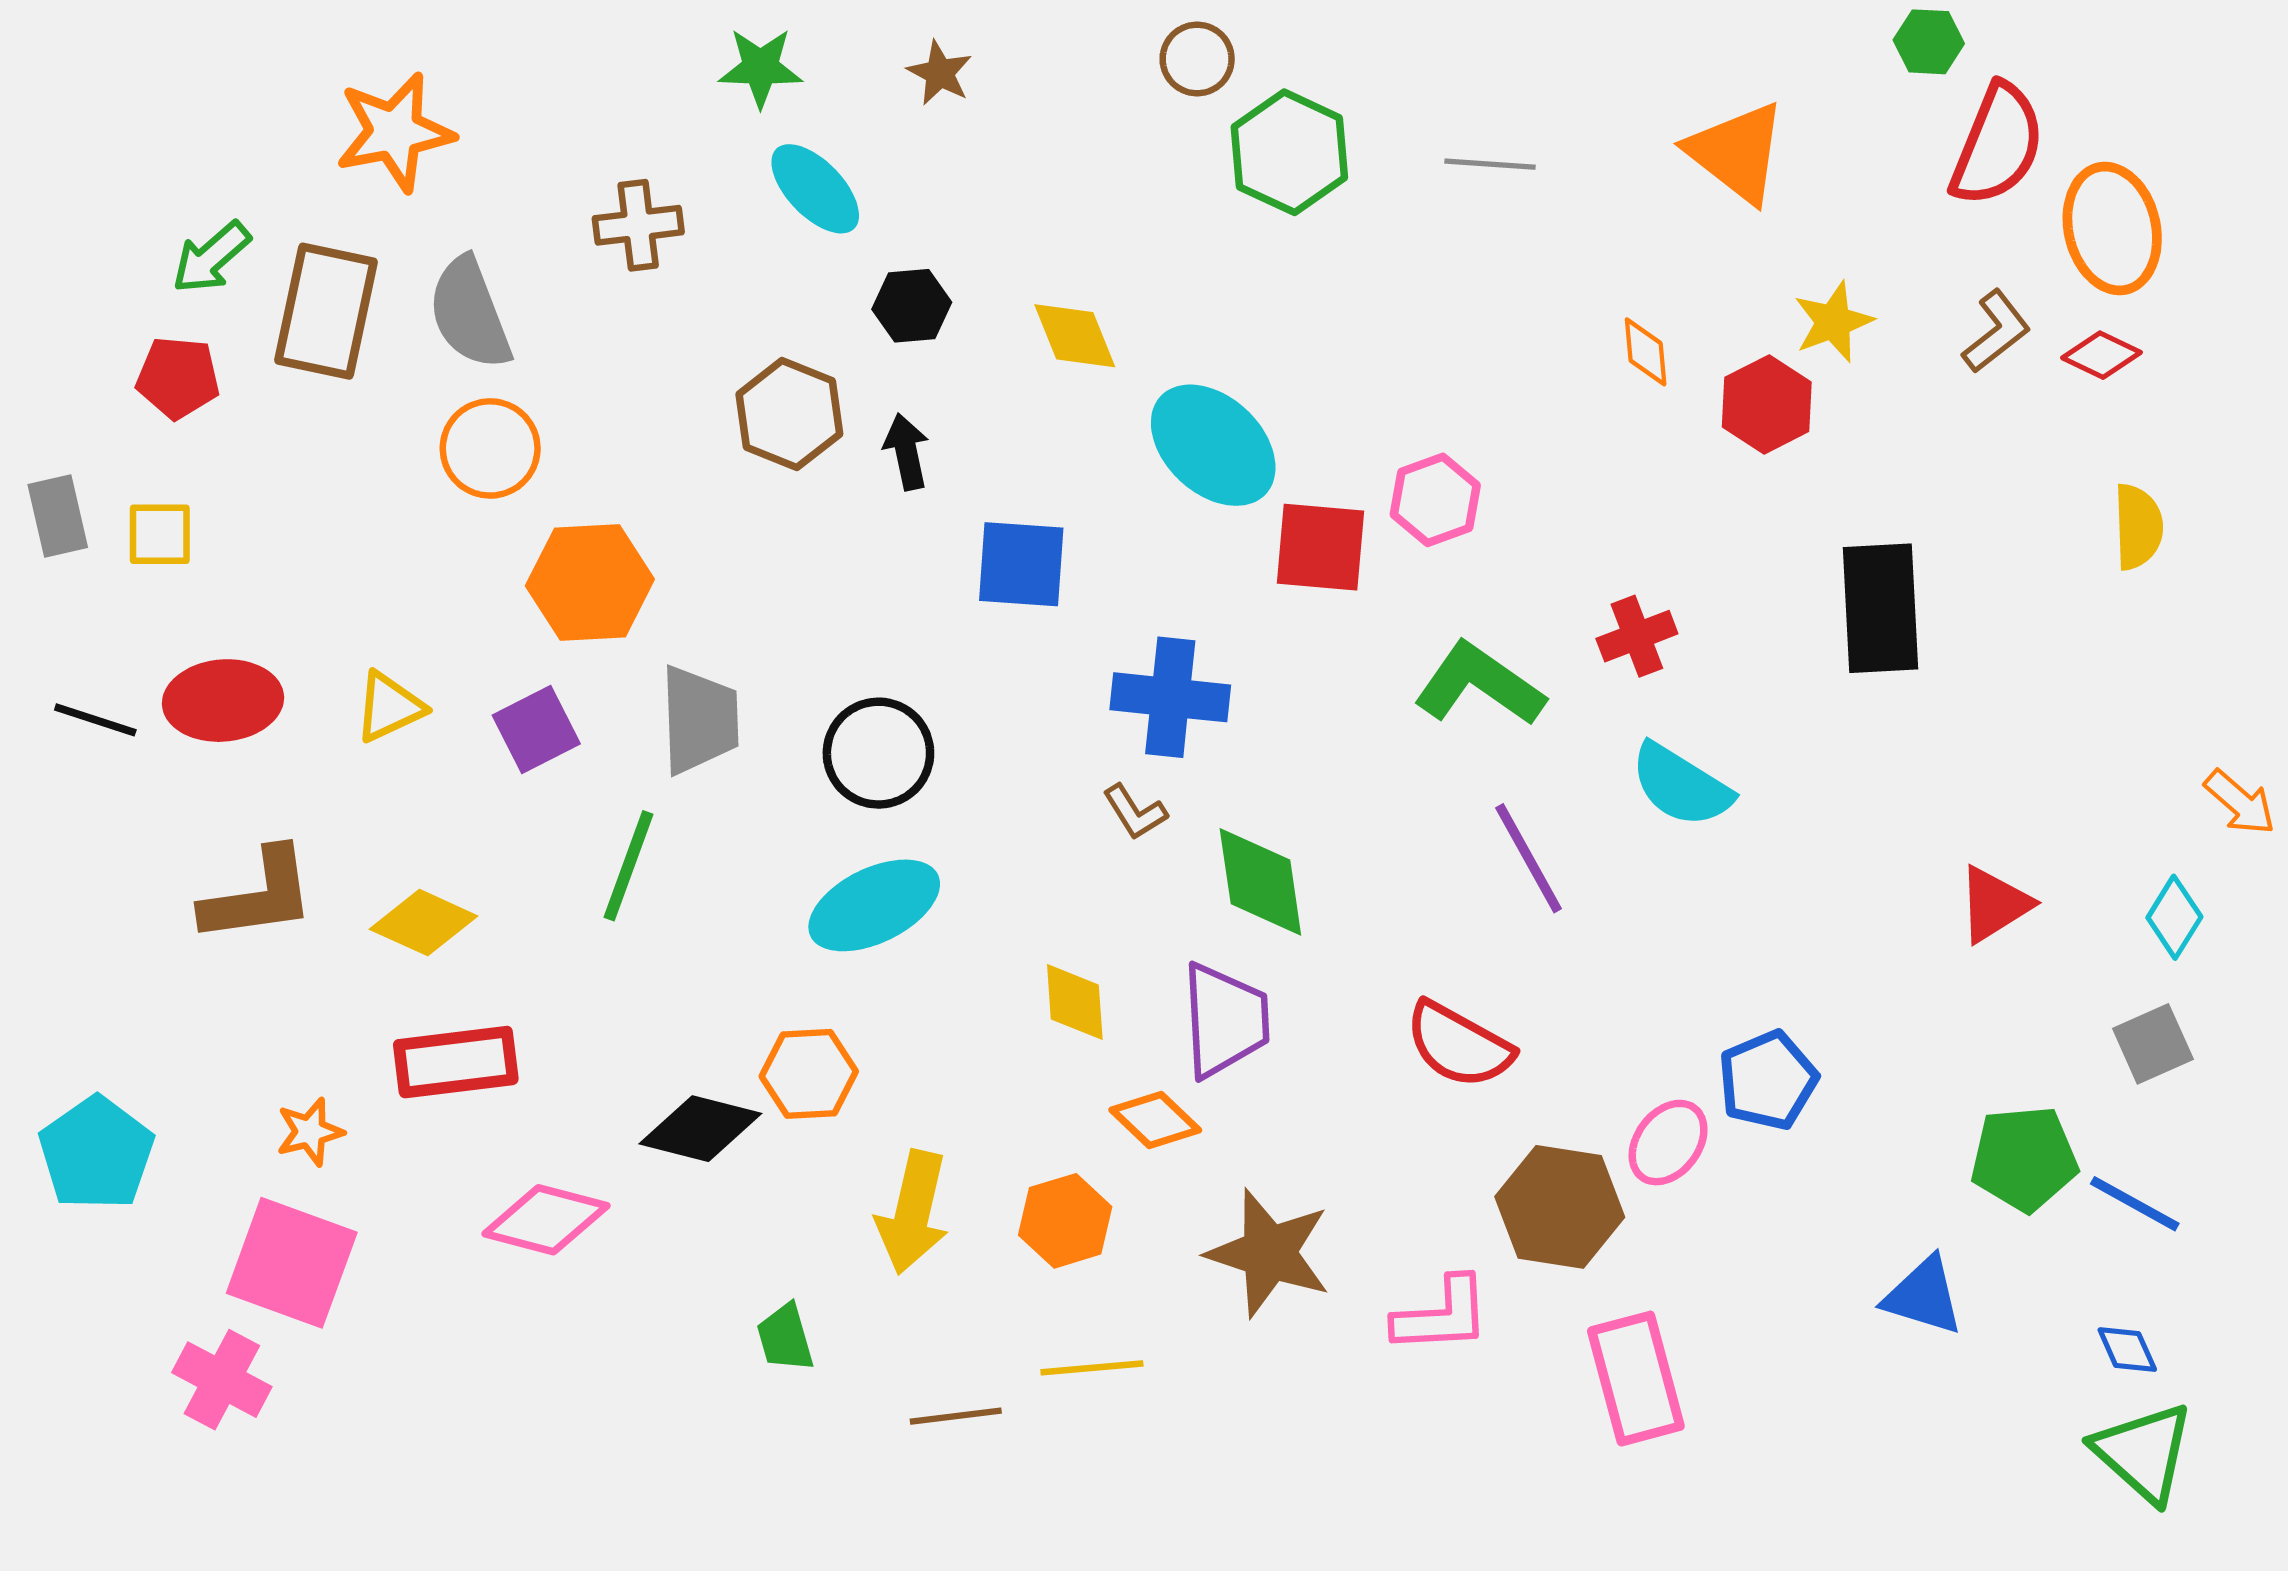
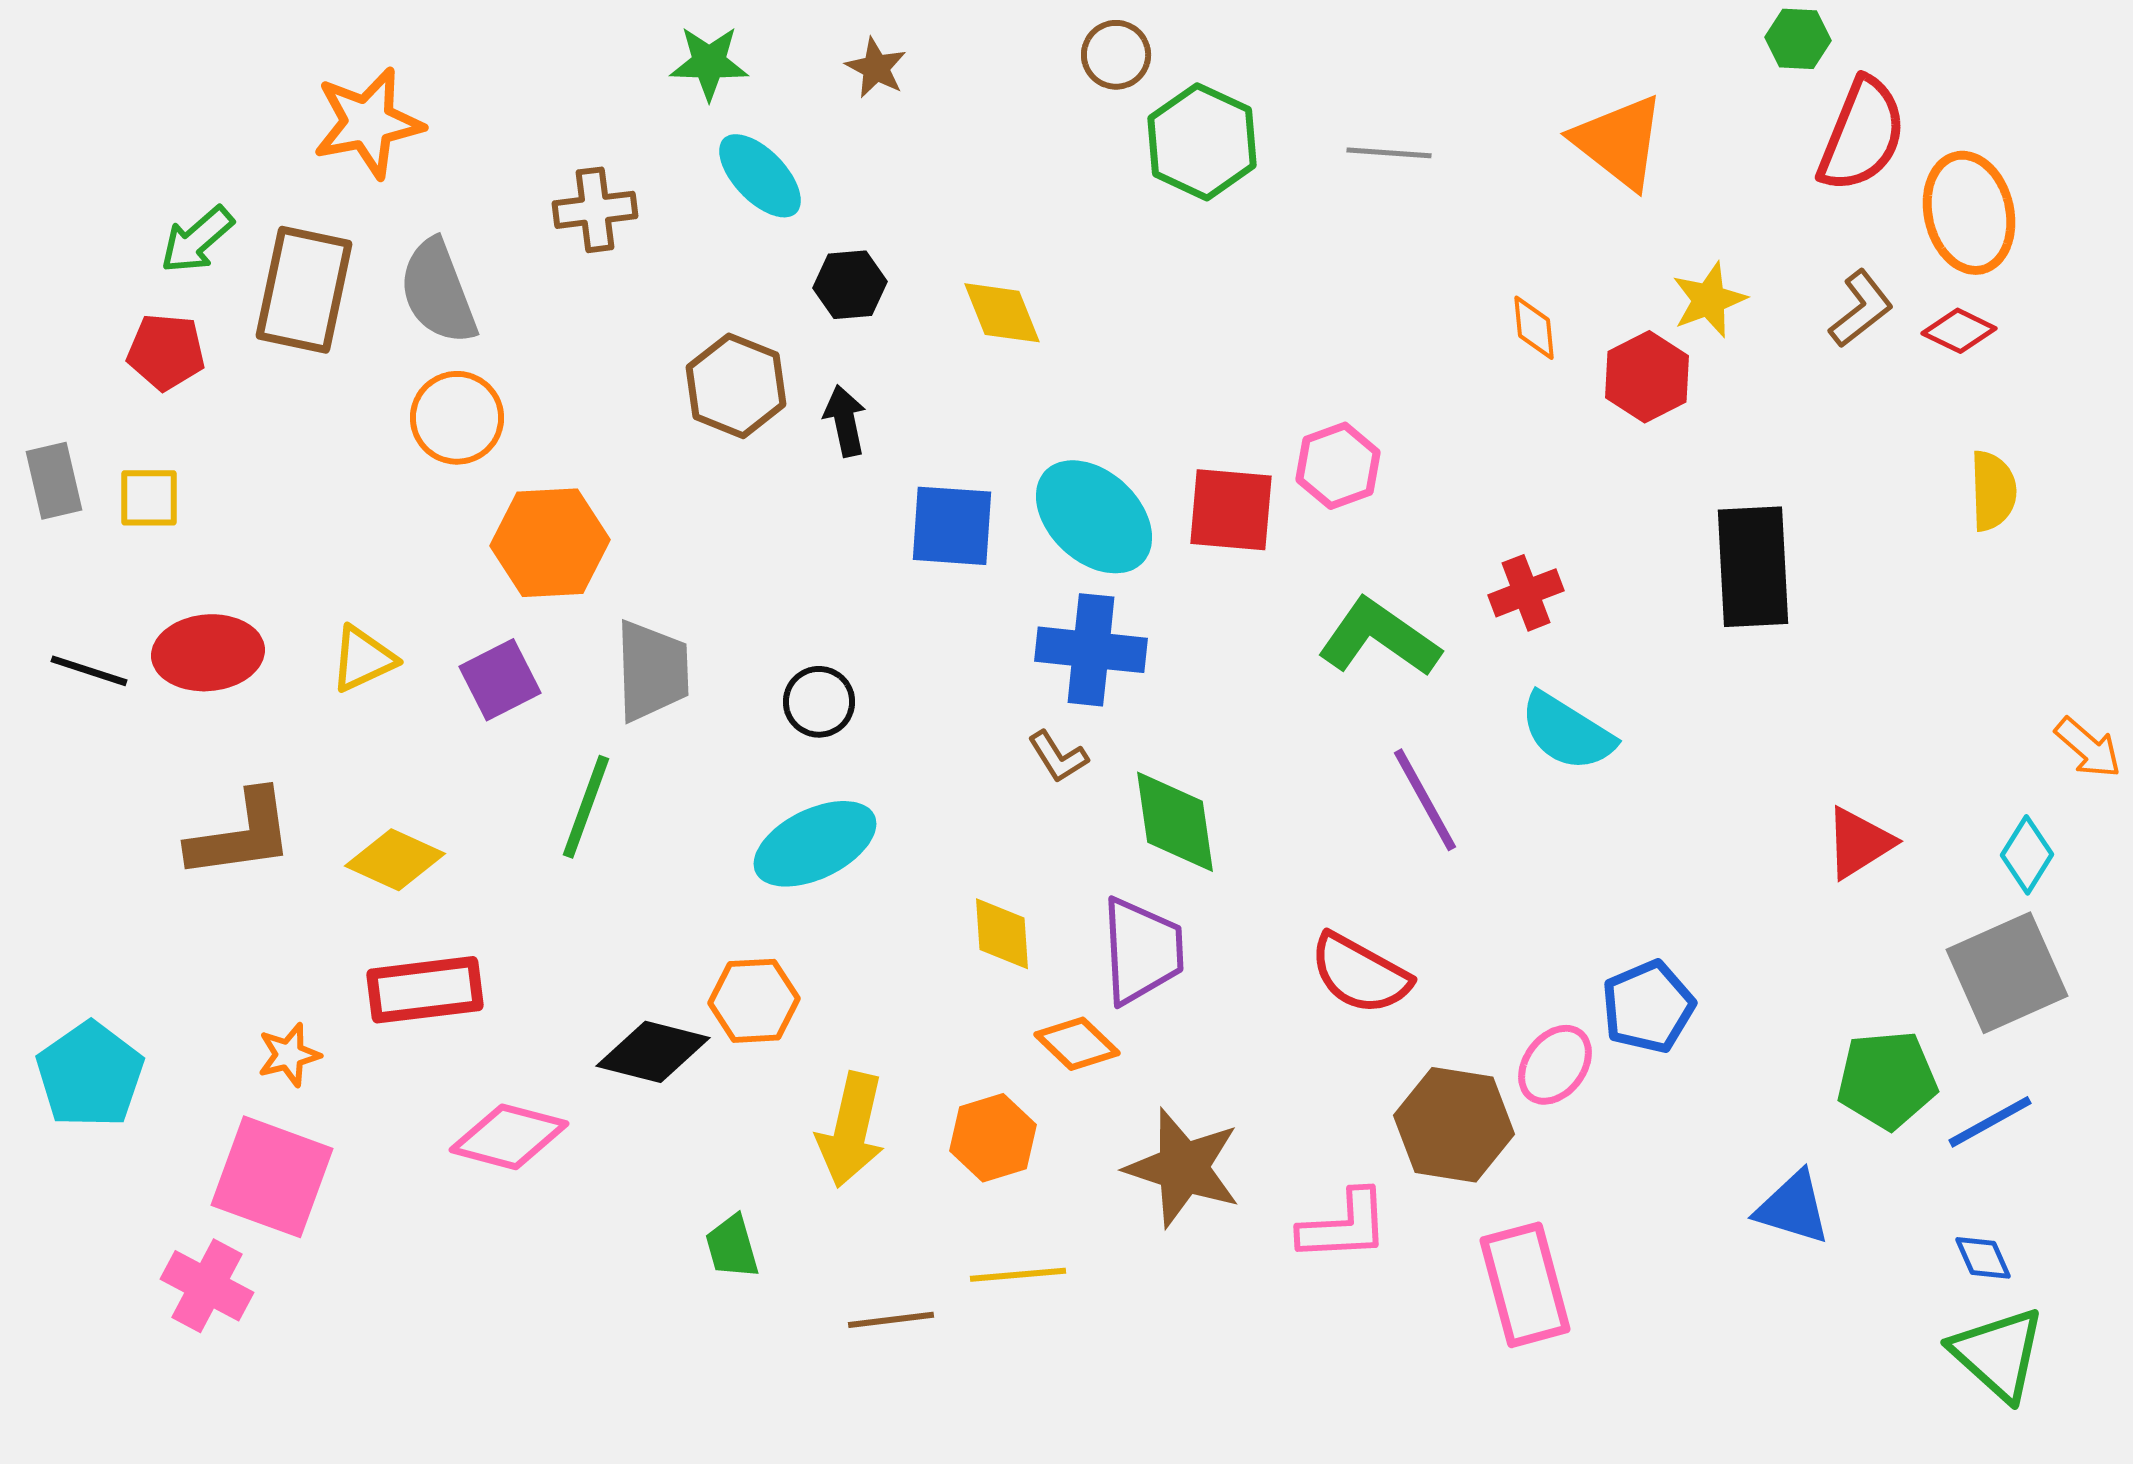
cyan ellipse: (1213, 445) -> (1094, 517), moved
black circle: (878, 753) -> (819, 702), size x0.7
gray square: (2153, 1044) -> (2007, 973), size x1.6
blue line: (2135, 1204) -> (1990, 1122), turned -58

